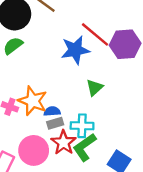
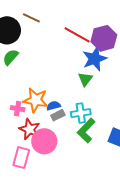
blue star: (75, 50) -> (95, 59), moved
red star: (64, 143) -> (30, 129), moved

